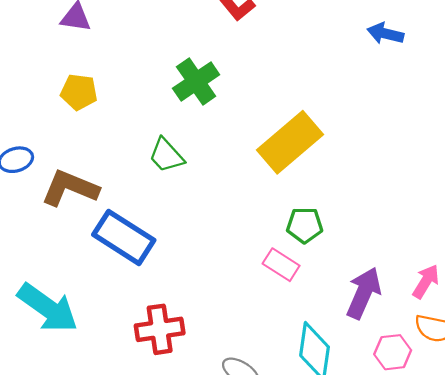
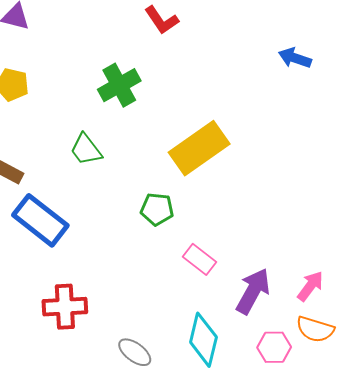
green pentagon: (305, 225) -> (157, 209), moved
pink rectangle: (281, 265) -> (200, 259), moved

